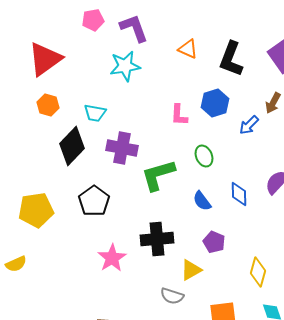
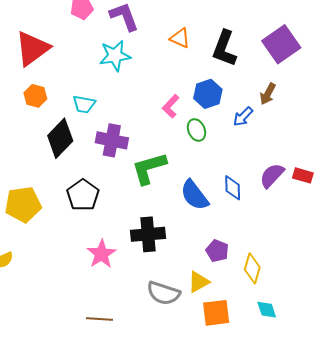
pink L-shape: (179, 115) -> (171, 106), turned 40
green ellipse: (204, 156) -> (197, 130), moved
blue semicircle: (202, 201) -> (194, 195), size x1.5
purple pentagon: (214, 242) -> (217, 251), moved
yellow triangle: (191, 270) -> (199, 282), moved
gray semicircle: (172, 296) -> (163, 293), size x1.4

